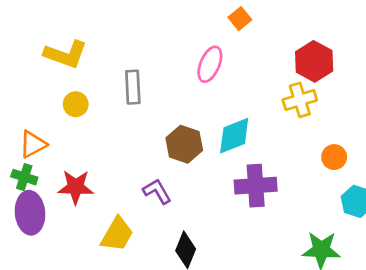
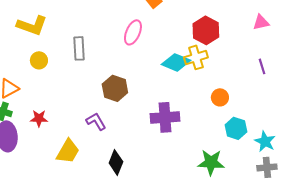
cyan diamond: (234, 136) -> (176, 62), moved, turned 44
red star: (76, 187) -> (39, 118), size x0.7

